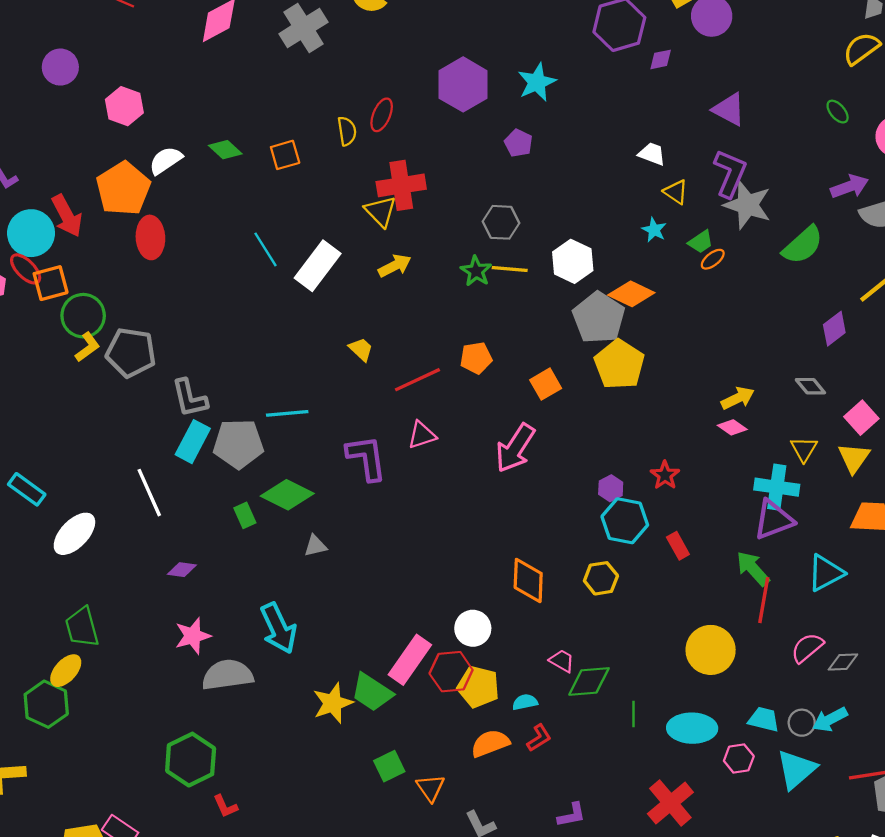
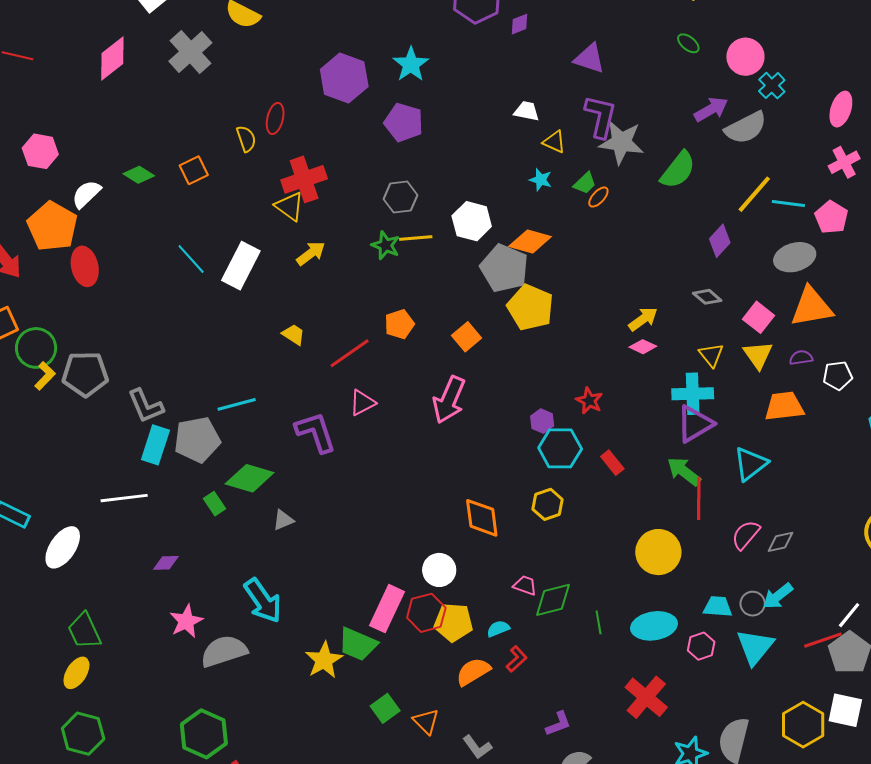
purple pentagon: (518, 143) -> (404, 122), size x1.5
white line: (149, 493) -> (124, 498), turned -63
green hexagon: (46, 704) -> (83, 734), moved

